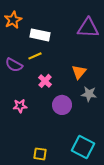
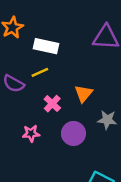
orange triangle: (79, 72) -> (83, 94), moved
pink star: (20, 106) -> (31, 133), moved

